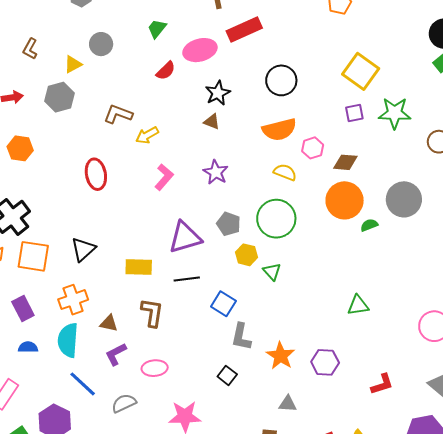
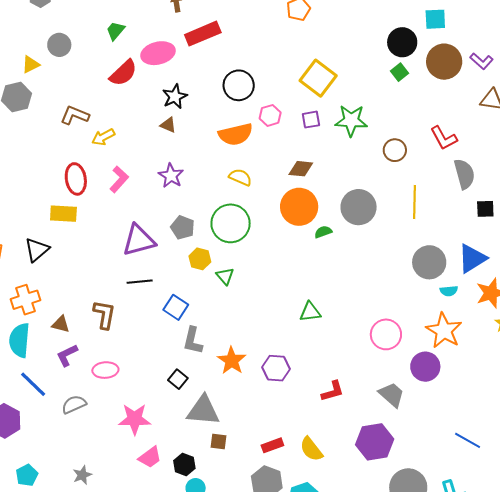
red semicircle: (166, 71) -> (123, 73), size x1.4
pink hexagon: (313, 148) -> (270, 115), moved
red ellipse: (96, 174) -> (76, 179), moved
yellow rectangle: (139, 267) -> (63, 214), moved
gray triangle: (288, 404) -> (203, 410), moved, size x1.8

